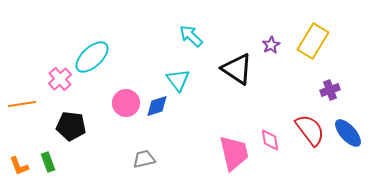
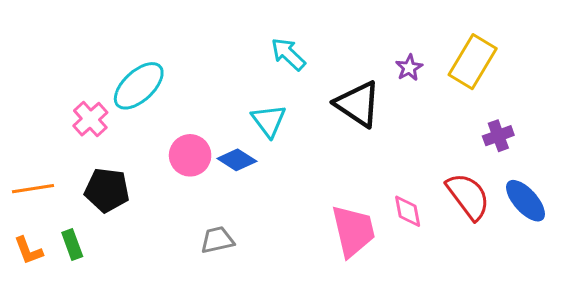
orange line: (22, 104) -> (33, 189), moved
blue diamond: (157, 106) -> (237, 160), turned 50

